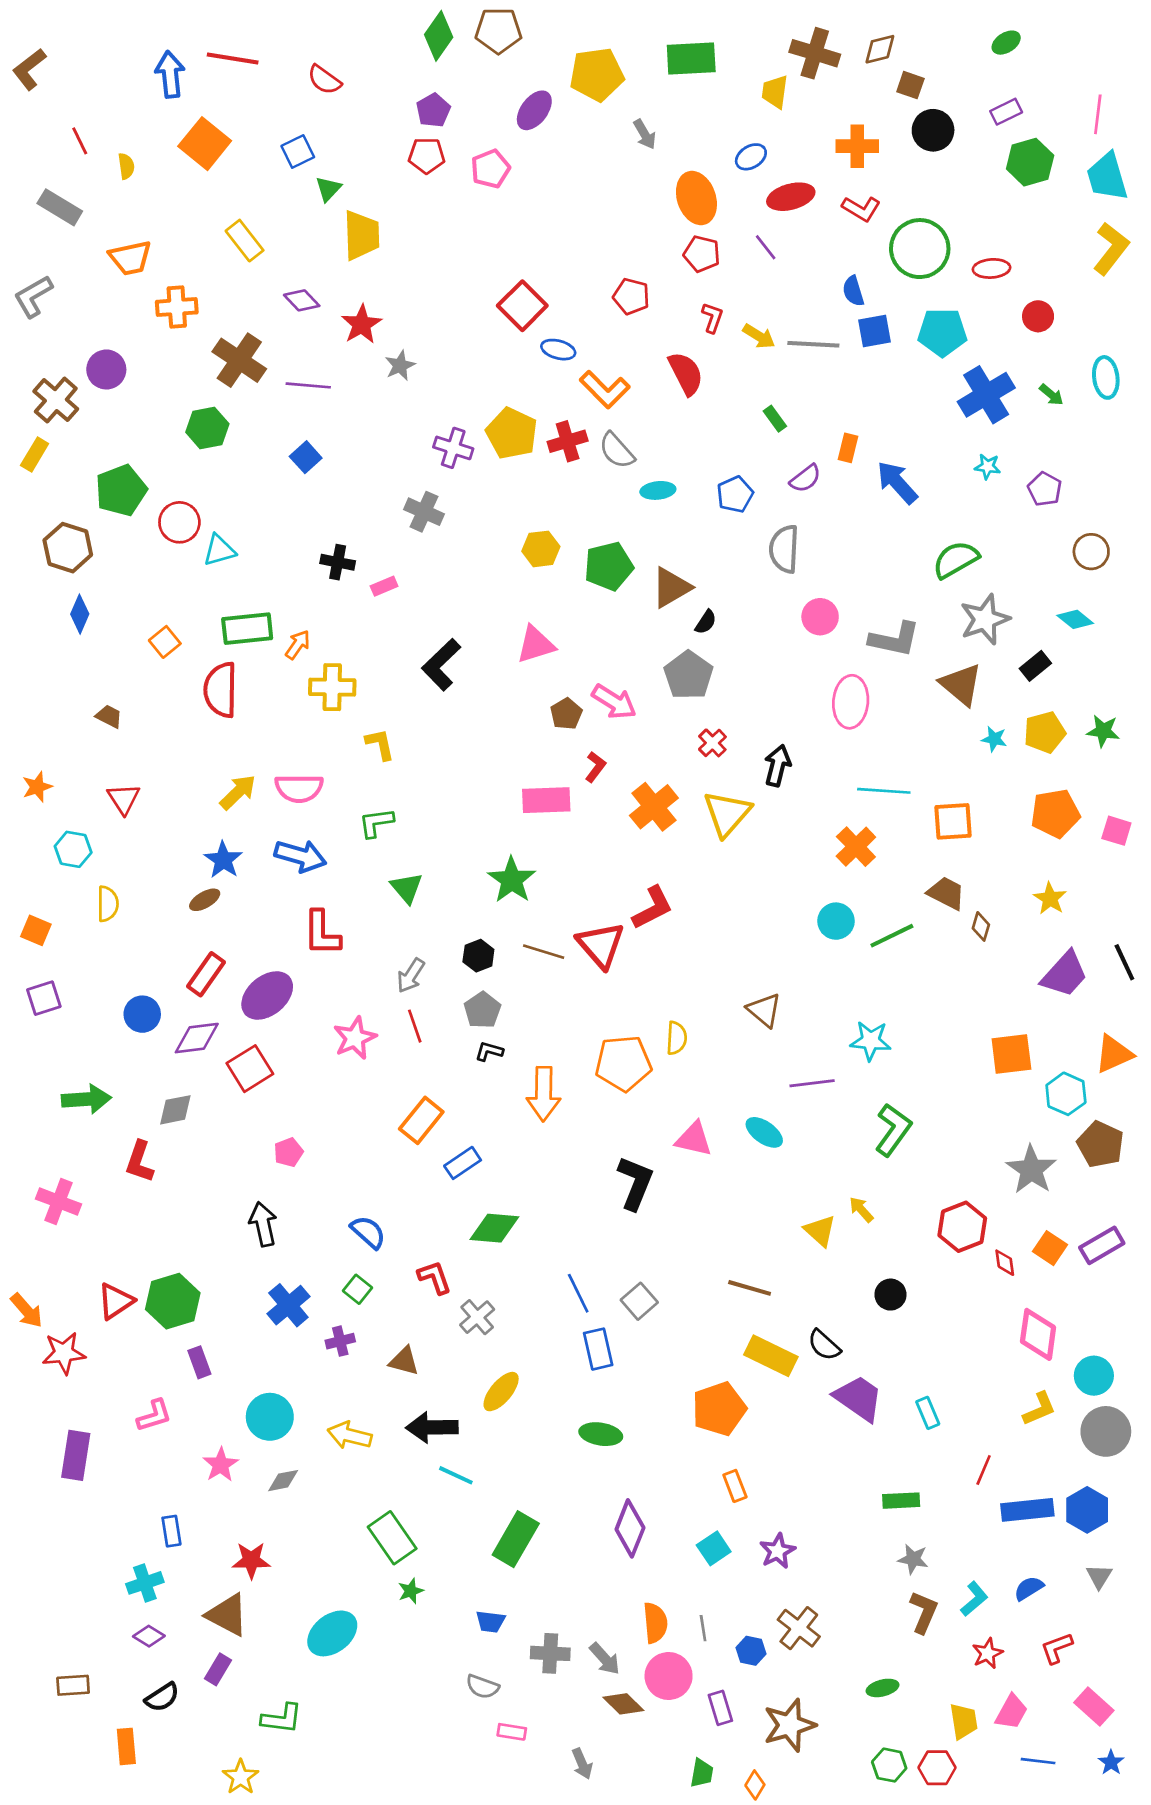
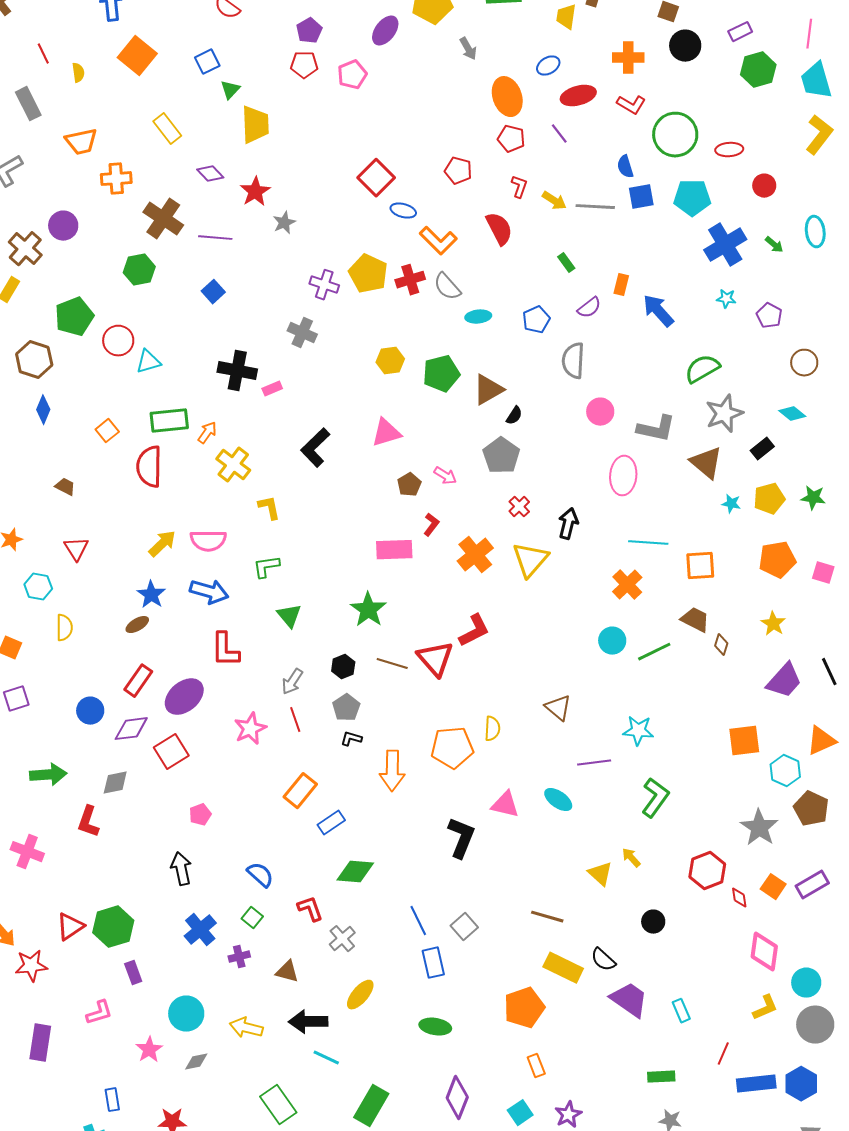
gray rectangle: (60, 207) -> (28, 104), turned 32
black cross: (338, 562) -> (237, 371), size x1.5
yellow cross: (332, 687) -> (233, 465), turned 36
pink arrow: (614, 702) -> (445, 476), size x0.7

